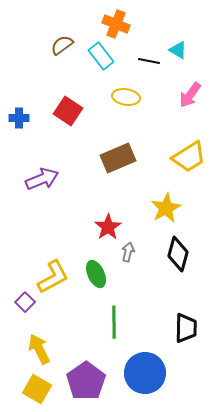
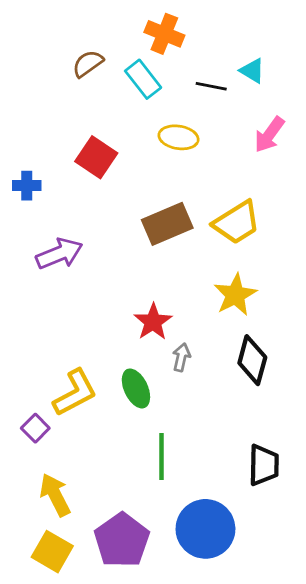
blue cross: (19, 118) -> (27, 186), moved
yellow trapezoid: (189, 157) -> (237, 222), moved

